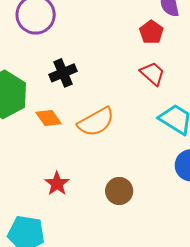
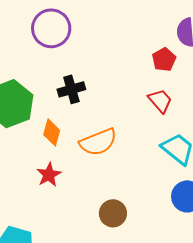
orange diamond: (49, 118) -> (52, 132), turned 44
red star: (57, 184) -> (49, 175), moved

